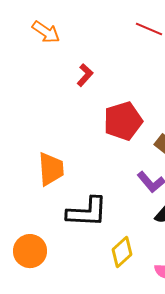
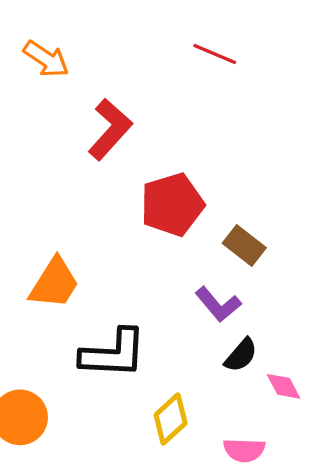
red L-shape: (85, 75) -> (110, 129), size x1.6
orange trapezoid: (51, 169) -> (54, 283), turned 36

